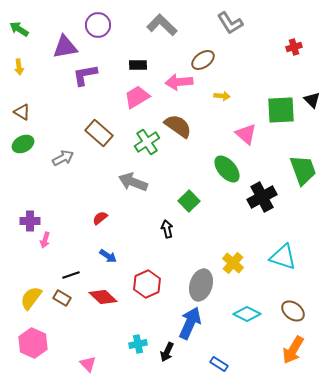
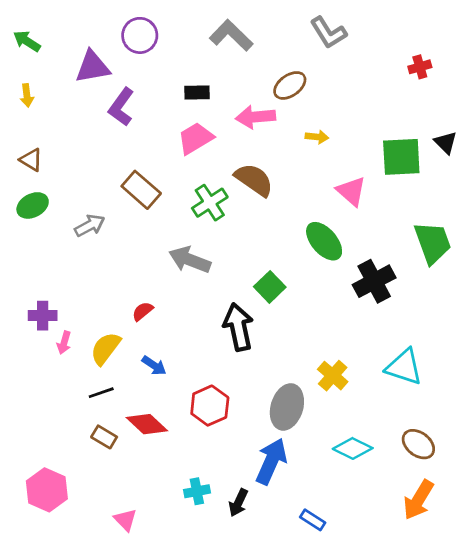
purple L-shape: (85, 75) -> (121, 107), turned -44
black arrow: (167, 229) -> (238, 327), size x1.8
yellow semicircle: (31, 298) -> (105, 348), moved
brown rectangle: (62, 298) -> (104, 437), moved

